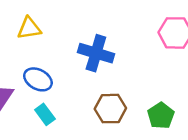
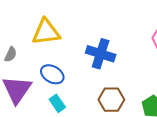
yellow triangle: (29, 28) -> (46, 32), size x1.4

